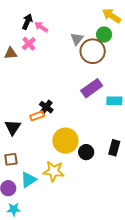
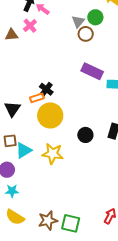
green circle: (104, 35) -> (95, 17), moved
brown circle: (93, 51) -> (86, 34), moved, size x0.6
purple rectangle: (92, 88) -> (92, 71), turned 60
yellow circle: (65, 141) -> (50, 115), moved
cyan triangle: (28, 180) -> (24, 150), moved

